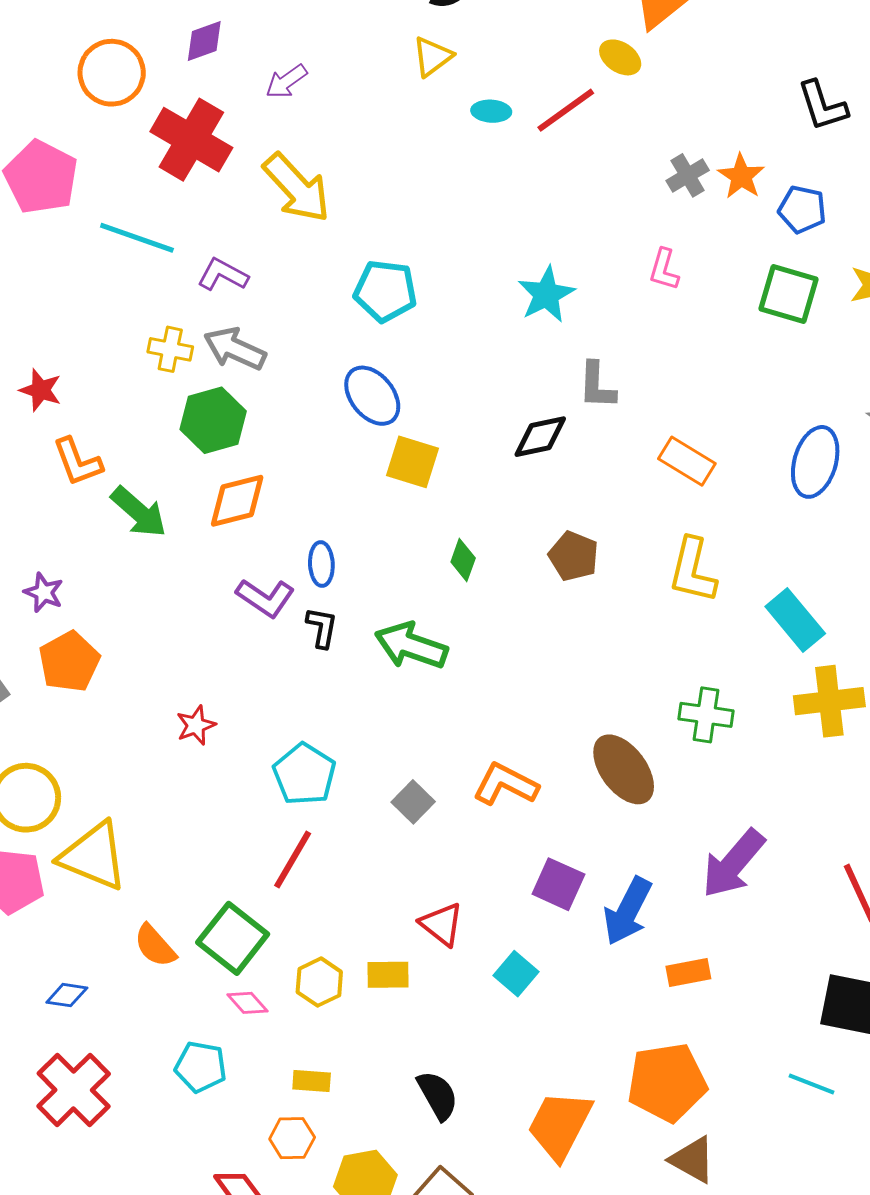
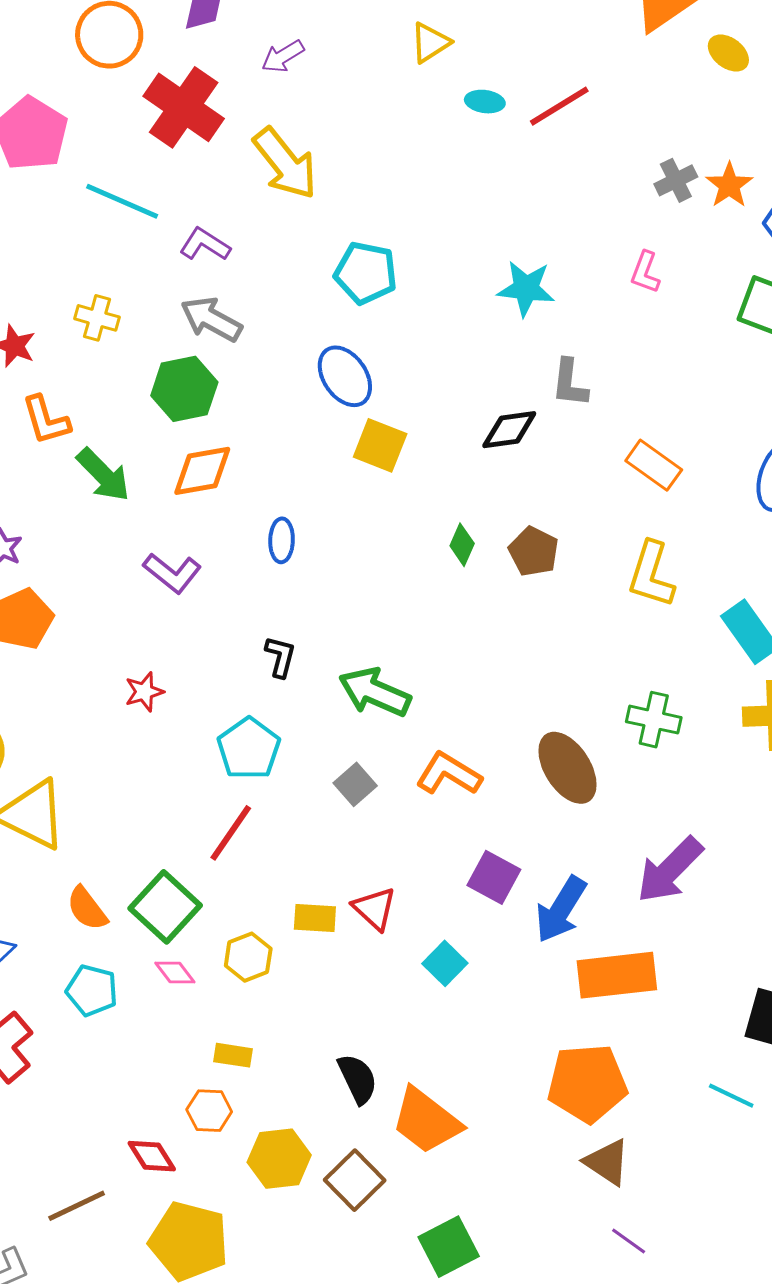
yellow ellipse: (620, 57) -> (728, 53), moved
cyan star: (546, 294) -> (526, 288), turned 30
yellow cross: (170, 349) -> (97, 318), moved
green diamond: (463, 560) -> (462, 545), moved
purple L-shape: (265, 598) -> (172, 573), moved
black L-shape: (322, 628) -> (280, 657), moved
green arrow: (411, 646) -> (375, 692), moved
orange rectangle: (688, 973) -> (617, 975), size x1.8
yellow rectangle: (388, 975) -> (315, 918), moved
cyan pentagon: (201, 1067) -> (92, 990), moved
orange trapezoid: (560, 1125) -> (426, 1121), moved, turned -84

